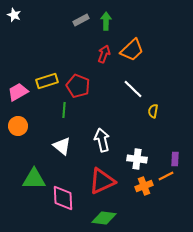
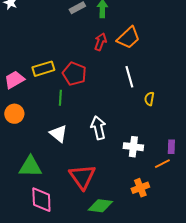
white line: (133, 89) -> (129, 77), turned 30
red triangle: (102, 181) -> (82, 177), moved, turned -40
orange cross: (144, 186) -> (140, 188), moved
pink diamond: (63, 198) -> (41, 200), moved

